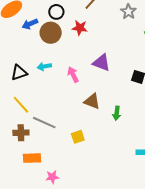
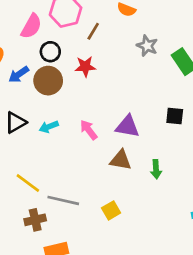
gray star: (128, 12) -> (147, 46), moved
purple triangle: (102, 63) -> (127, 126), moved
black triangle: (19, 73) -> (15, 122), moved

